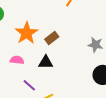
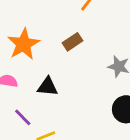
brown rectangle: (52, 38) -> (72, 42), moved

